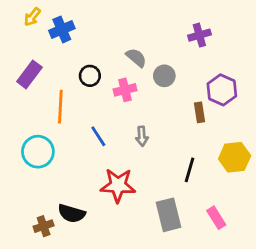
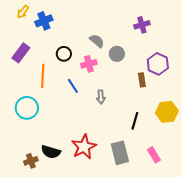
blue line: (98, 136) -> (73, 86), moved
red star: (118, 185) -> (84, 147), moved, turned -30

